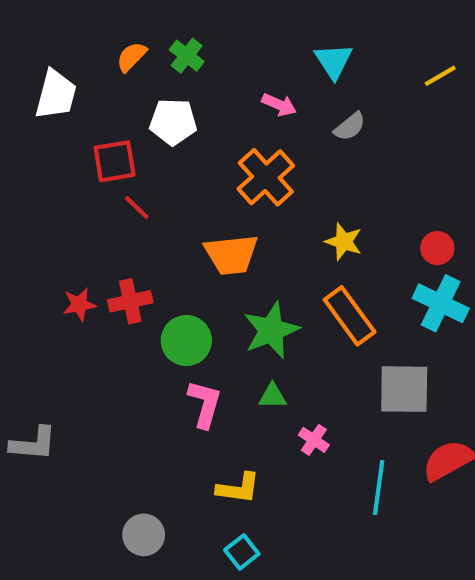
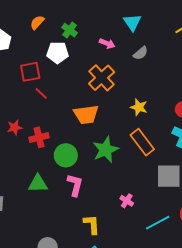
green cross: (187, 56) -> (70, 30), moved
red star: (79, 304) -> (15, 127), moved
green triangle: (273, 396) -> (38, 184), moved, size x1.5
cyan line: (379, 487) -> (158, 223), turned 55
yellow L-shape: (238, 488) -> (92, 224), turned -100

